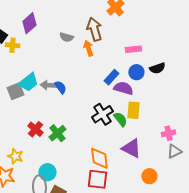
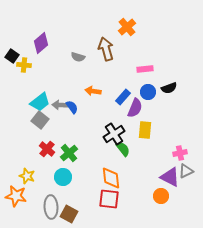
orange arrow: (88, 48) -> (93, 91), moved, turned -63
purple semicircle: (123, 88) -> (135, 108), turned 96
gray square: (15, 91) -> (40, 120), moved, turned -30
green semicircle: (120, 119) -> (123, 149), moved
purple triangle: (131, 148) -> (170, 177), moved
cyan circle: (47, 172) -> (63, 177), moved

